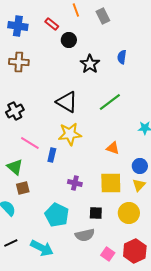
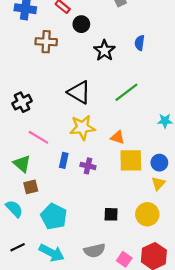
brown cross: (19, 62) -> (46, 42), moved
orange triangle: (113, 148) -> (118, 137), moved
blue rectangle: (52, 155) -> (64, 160), moved
purple cross: (75, 183) -> (88, 166), moved
yellow square: (111, 183) -> (131, 160), moved
cyan pentagon: (57, 215) -> (54, 216), moved
gray semicircle: (85, 235) -> (95, 251), moved

